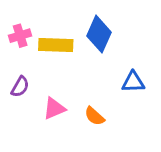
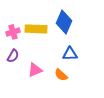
pink cross: (20, 36) -> (13, 32), moved
blue triangle: (133, 82) -> (70, 54), moved

